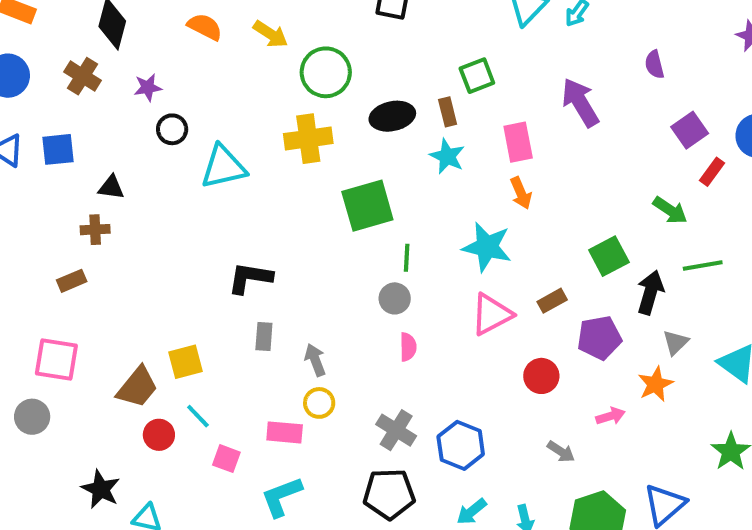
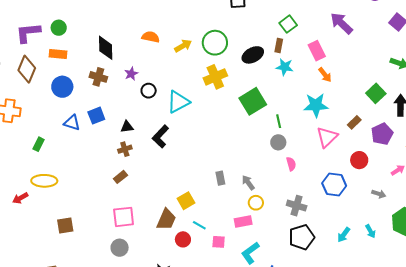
yellow arrow: (271, 34) -> (183, 46), moved, turned -48
brown rectangle: (448, 112) -> (279, 45), turned 40
black L-shape: (250, 278) -> (161, 136), moved, turned -40
blue hexagon: (461, 445) -> (334, 185), moved

